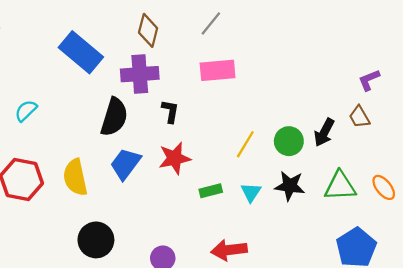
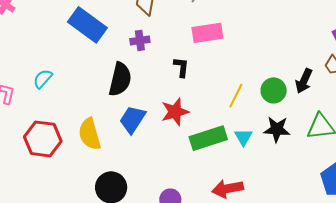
purple cross: (140, 74) -> (140, 40), size x0.6
black L-shape: (170, 111) -> (181, 67), moved
green rectangle: (211, 191) -> (208, 138), size x1.8

